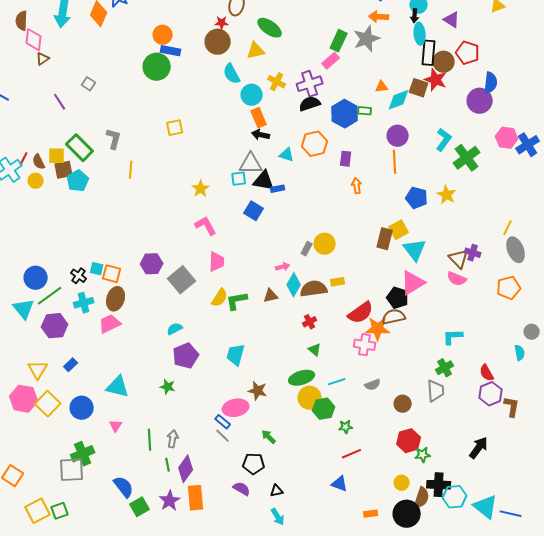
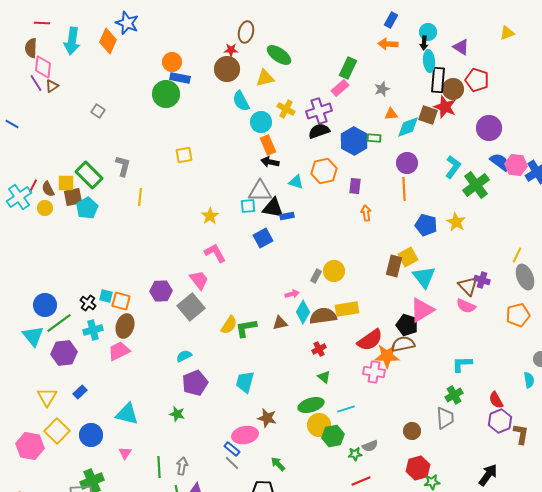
gray star: (367, 39) -> (382, 89), moved, size x0.6
blue semicircle: (491, 83) -> (500, 162), moved, turned -60
purple line: (60, 102) -> (36, 83), moved
blue square: (254, 211) -> (263, 238), turned 30
pink trapezoid: (217, 262) -> (199, 280), moved, turned -40
yellow rectangle: (338, 282) -> (347, 309), size x1.6
gray semicircle: (373, 385) -> (370, 446), moved
pink hexagon: (24, 399) -> (30, 446), moved

